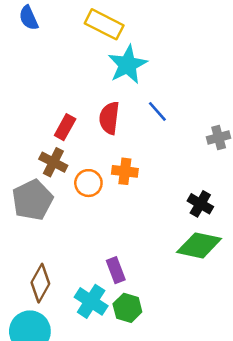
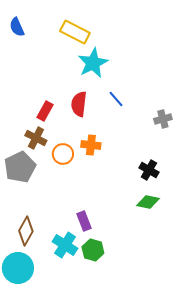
green diamond: (199, 245) -> (148, 202), size x0.7

